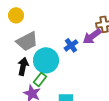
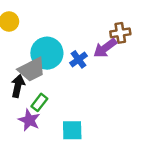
gray trapezoid: (27, 41) -> (32, 70), moved
cyan circle: (46, 60) -> (47, 53), moved

